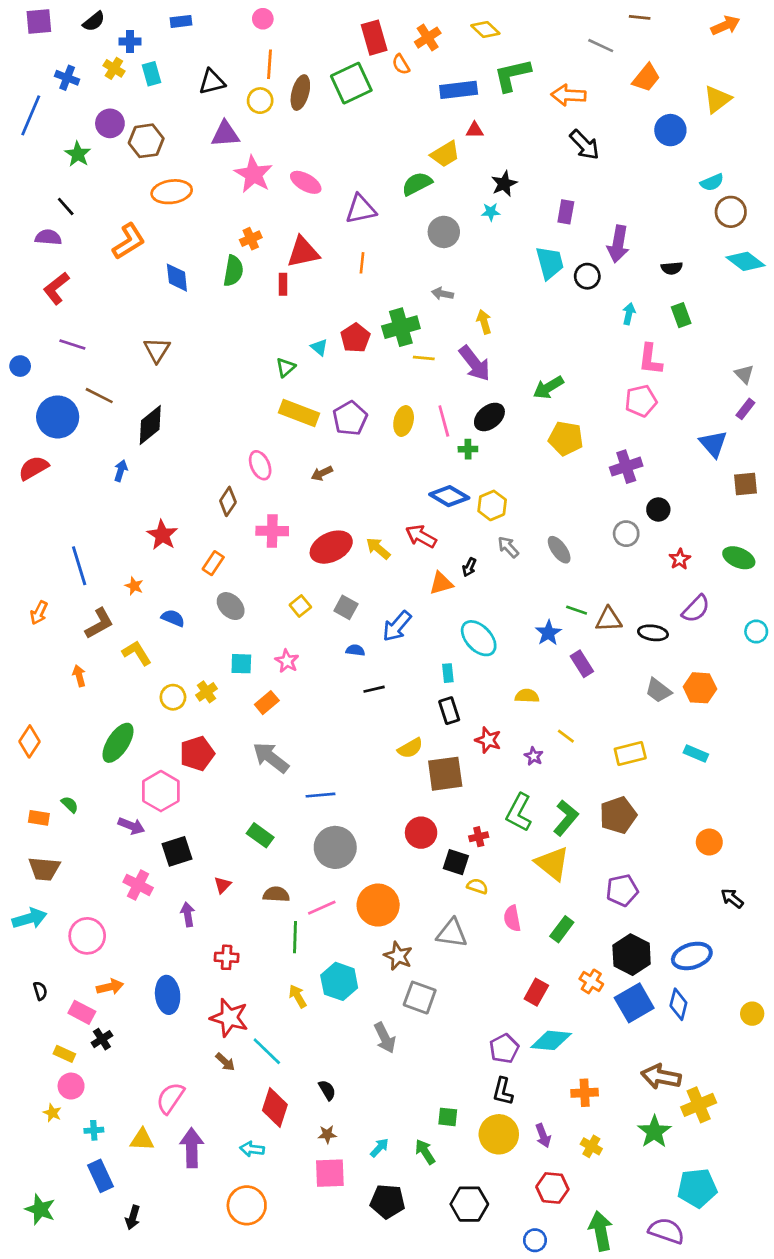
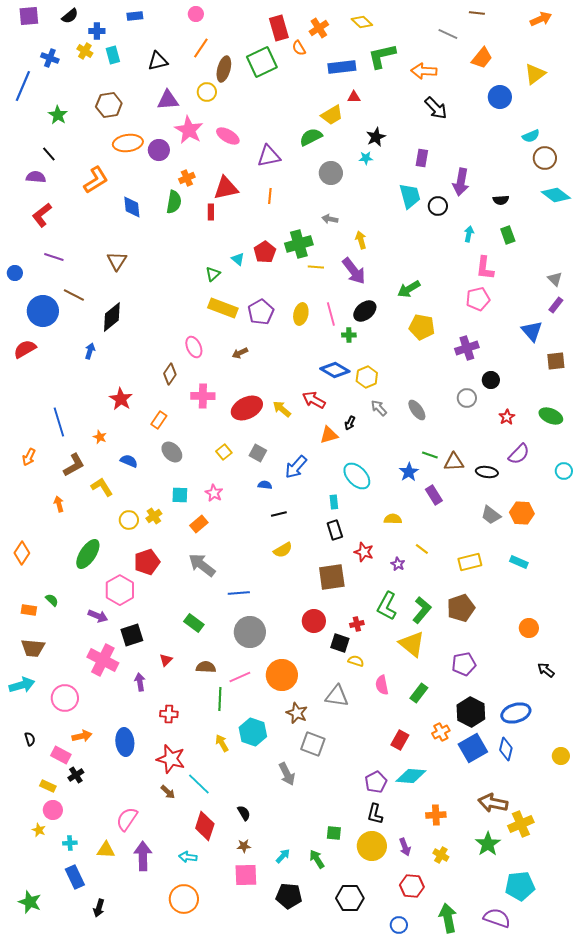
orange line: (270, 64) -> (201, 48), turned 30
yellow circle: (260, 101) -> (207, 92), moved
purple circle: (110, 123) -> (159, 150), moved
yellow semicircle: (410, 748) -> (283, 550), moved
pink cross: (138, 885) -> (103, 660), size x1.4
orange cross: (591, 981) -> (441, 732), turned 30

